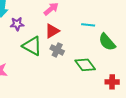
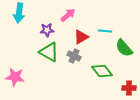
purple star: (17, 24) -> (47, 30), moved
red triangle: (52, 31) -> (81, 37), moved

